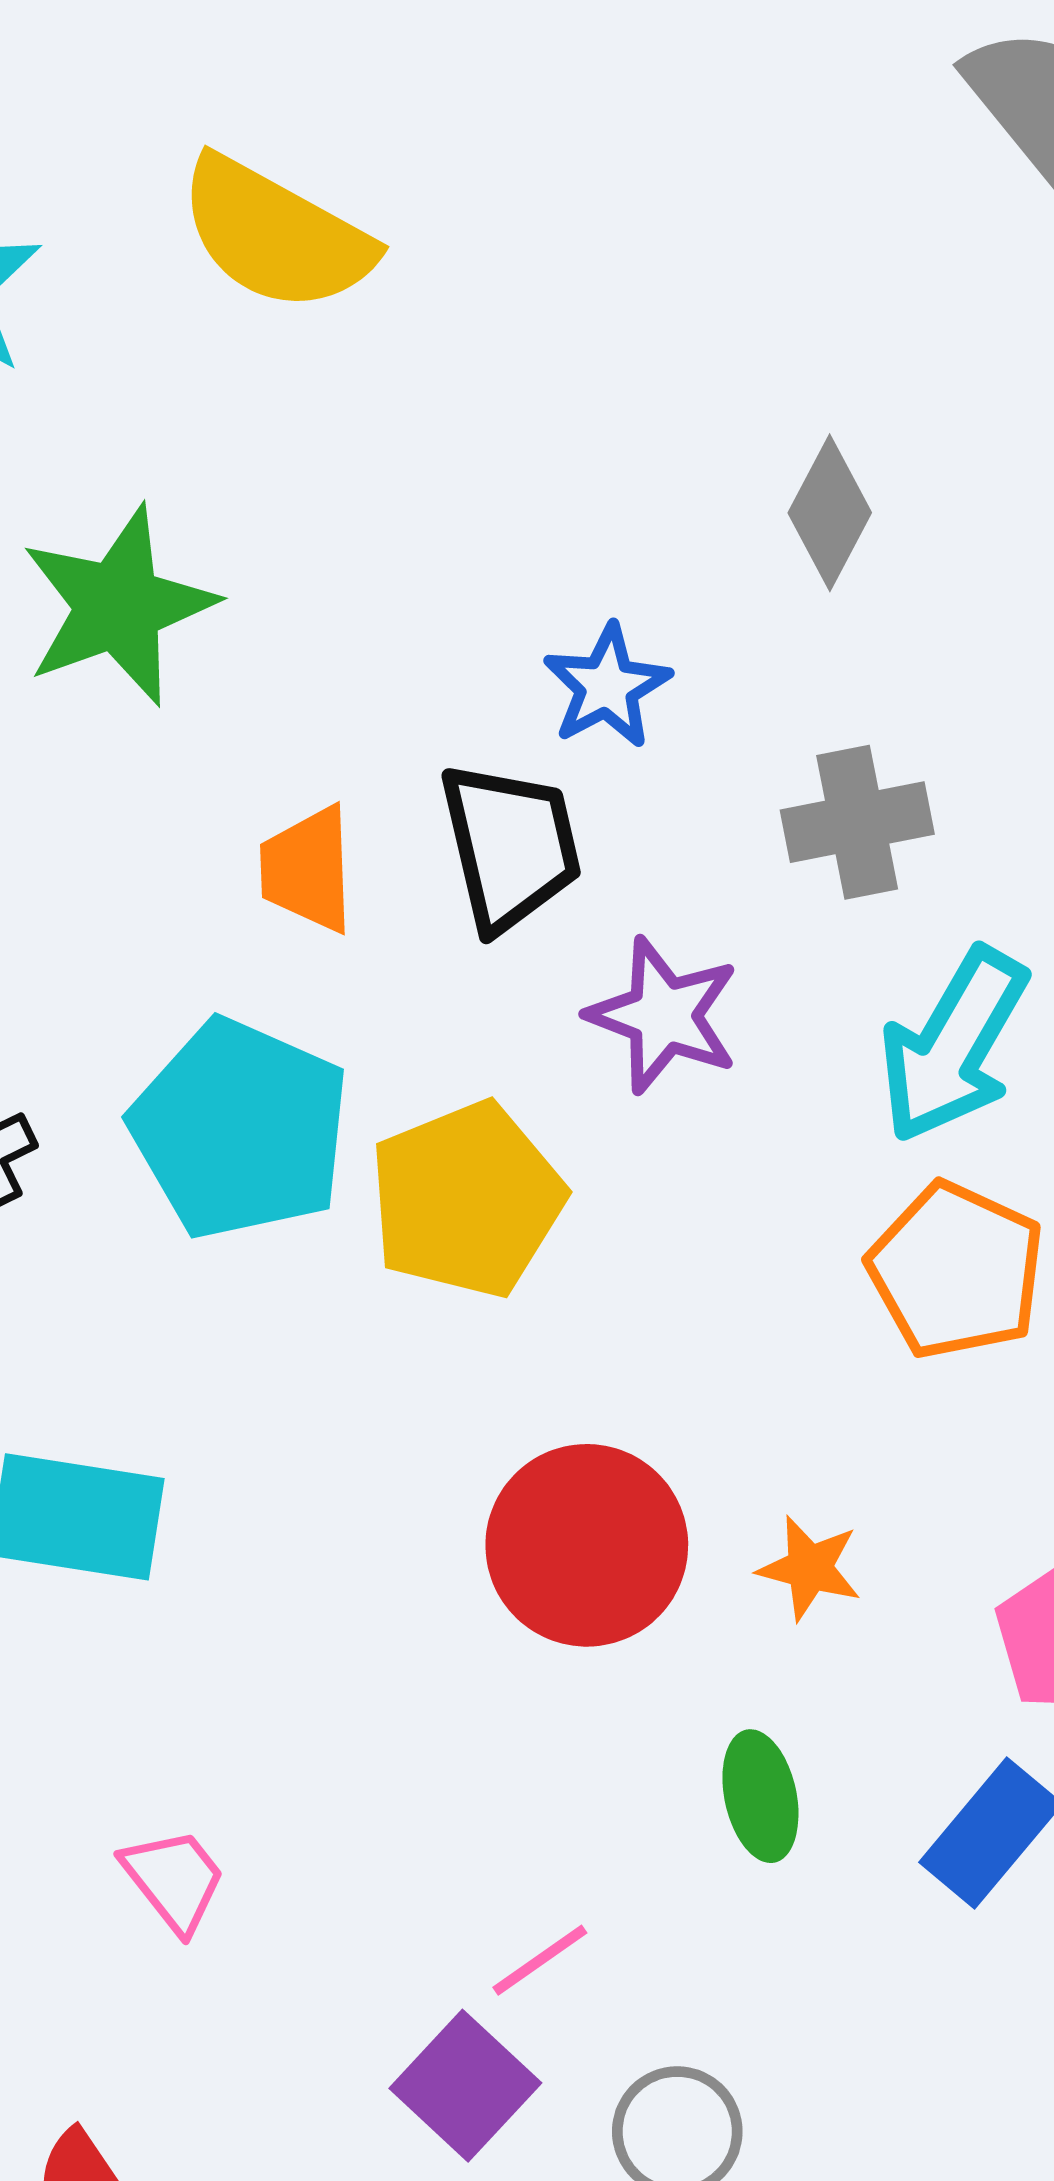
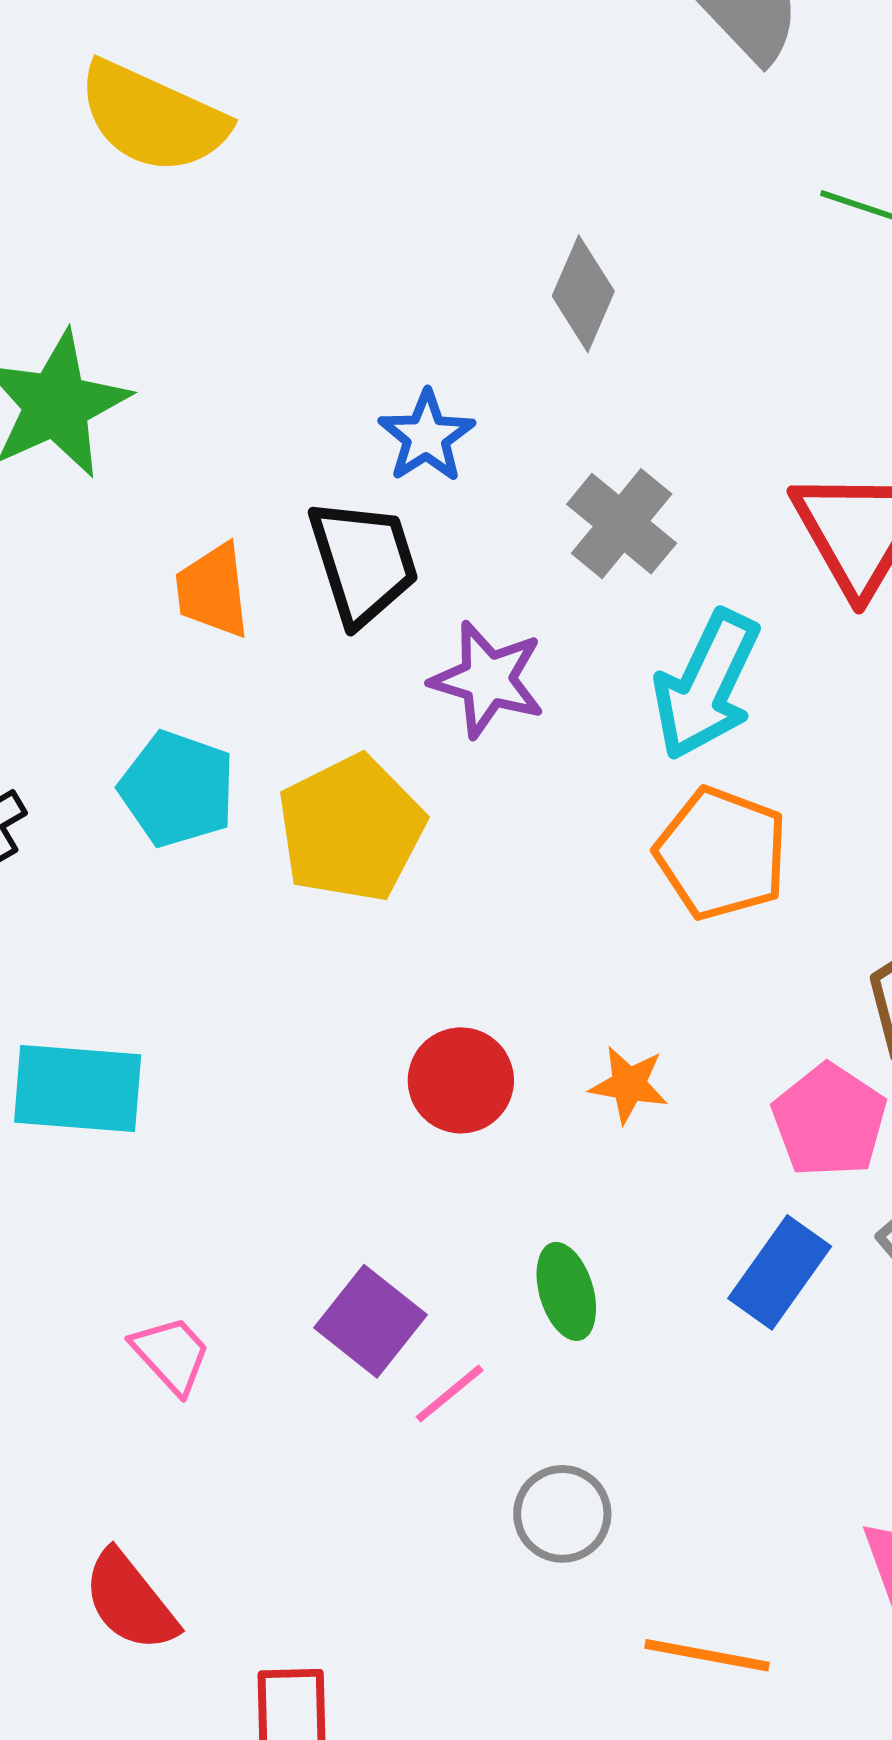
gray cross: (857, 822) -> (622, 524), turned -35
cyan pentagon: (240, 1129) -> (177, 789), size x0.7
red circle: (587, 1545) -> (461, 1080), size x0.7
green ellipse: (760, 1796) -> (566, 1291), moved
purple square: (465, 2086) -> (371, 1321), moved

